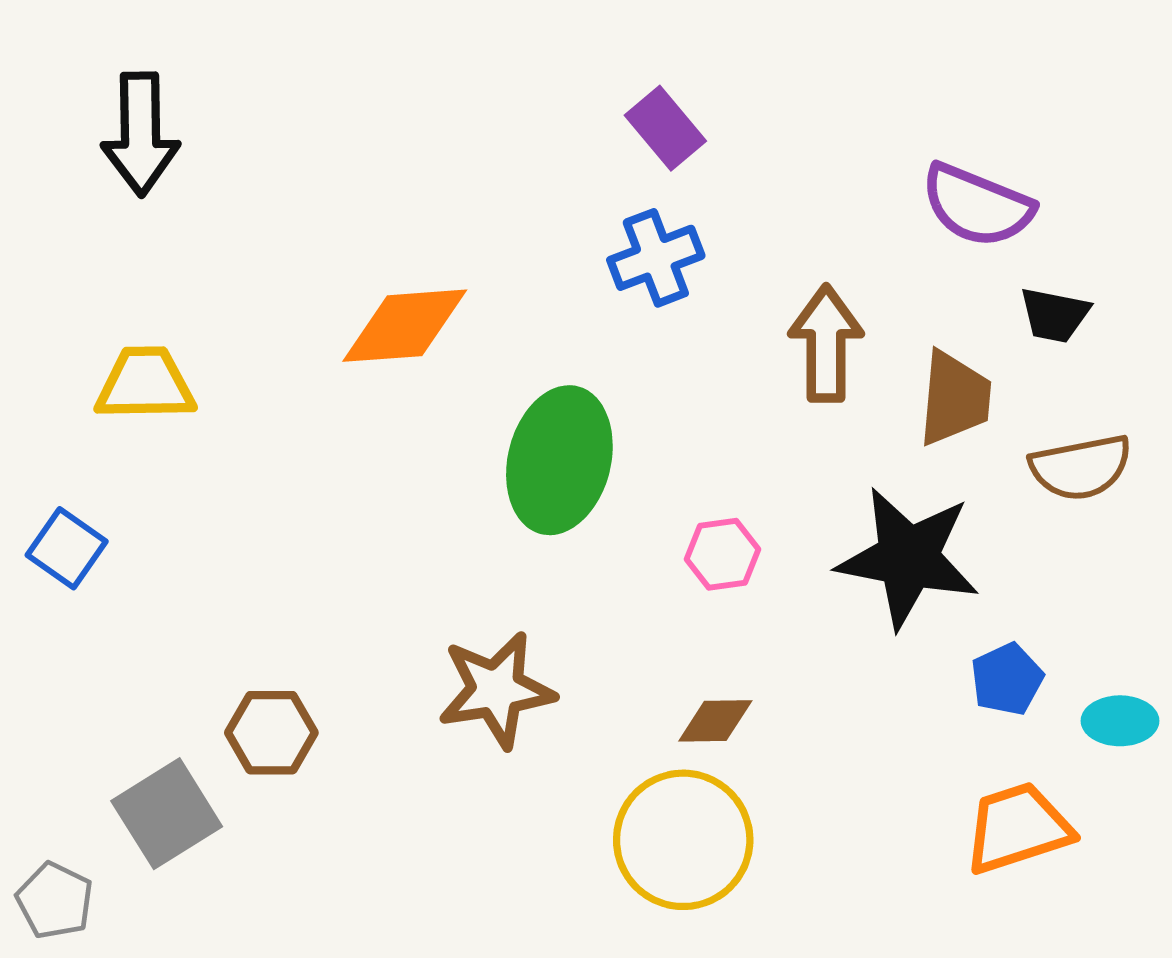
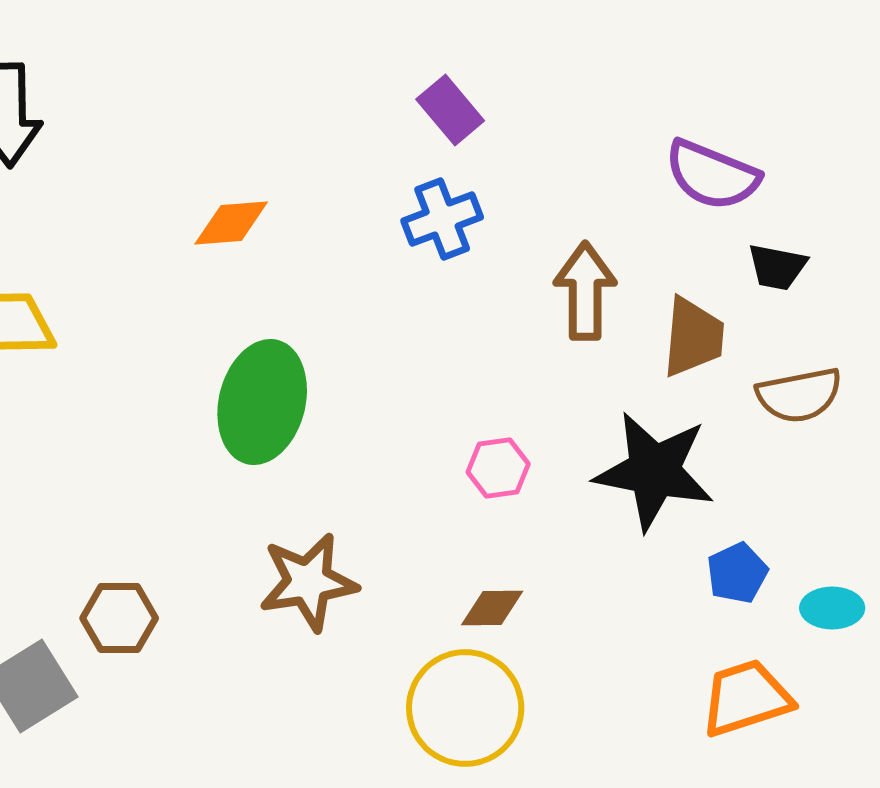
orange diamond: (405, 326) -> (231, 223), moved, size x0.7
green ellipse: (559, 460) -> (262, 402), moved

